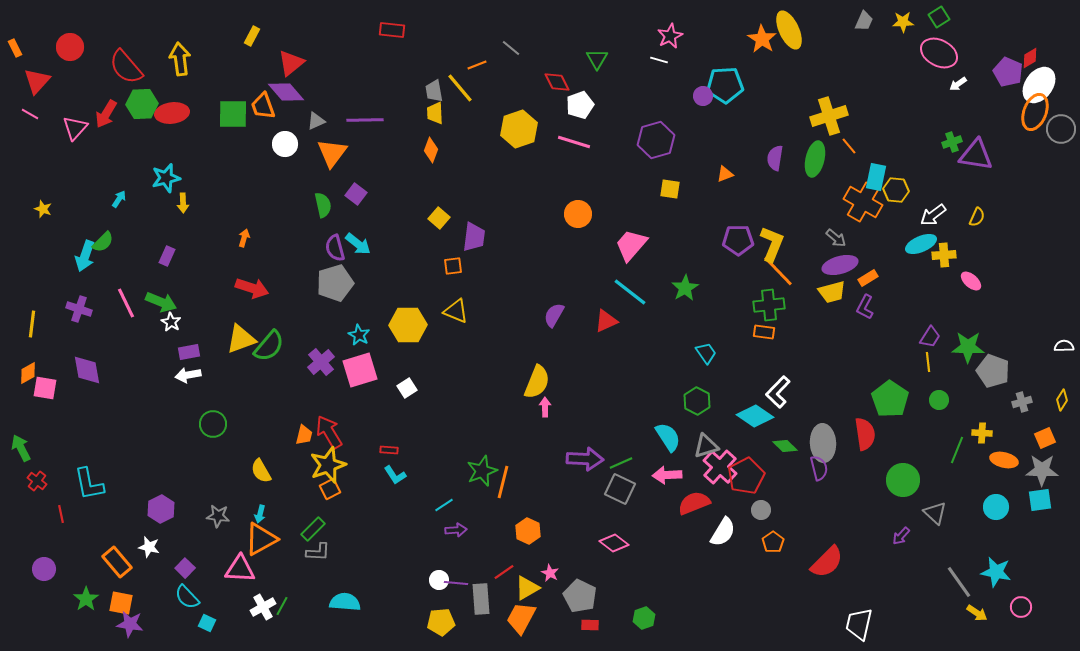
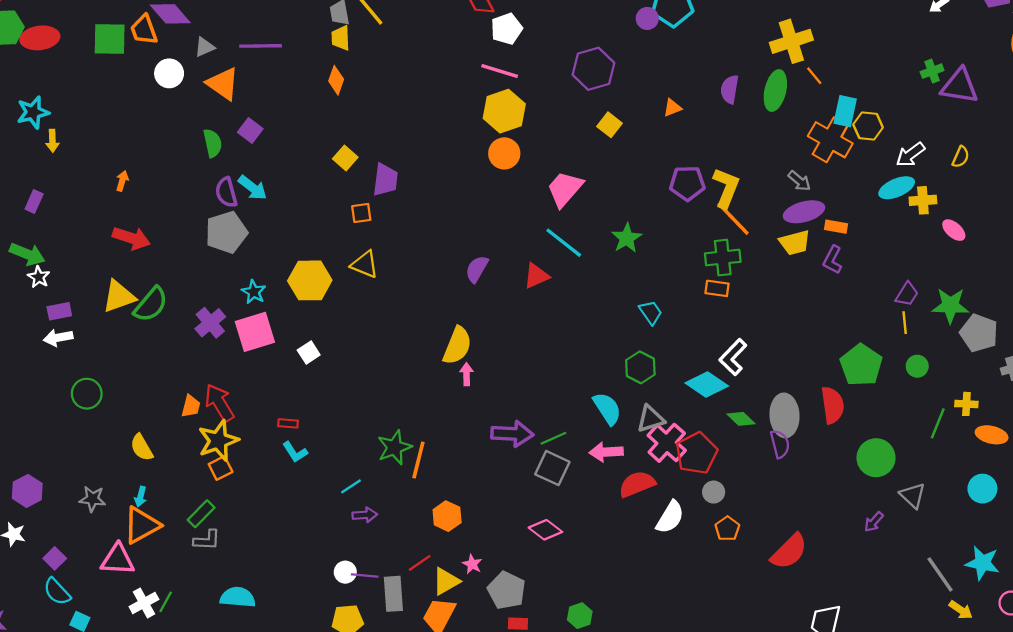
yellow hexagon: (519, 129) -> (504, 111), moved
orange triangle: (332, 153) -> (223, 84), turned -32
yellow square: (670, 189) -> (609, 125), turned 30
orange rectangle: (868, 278) -> (836, 227), turned 42

